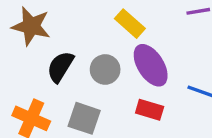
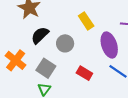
purple ellipse: (151, 65) -> (109, 45), moved

